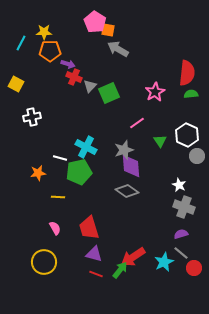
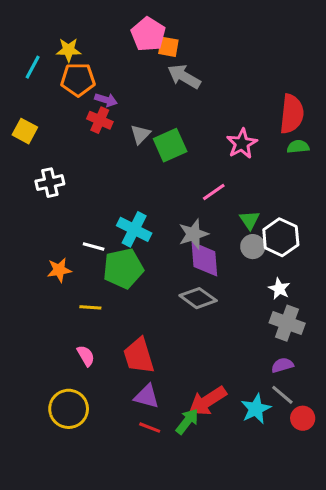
red cross: (74, 77) -> (100, 120), moved
white hexagon: (187, 135) -> (281, 237), moved
gray circle: (197, 156) -> (253, 247), moved

